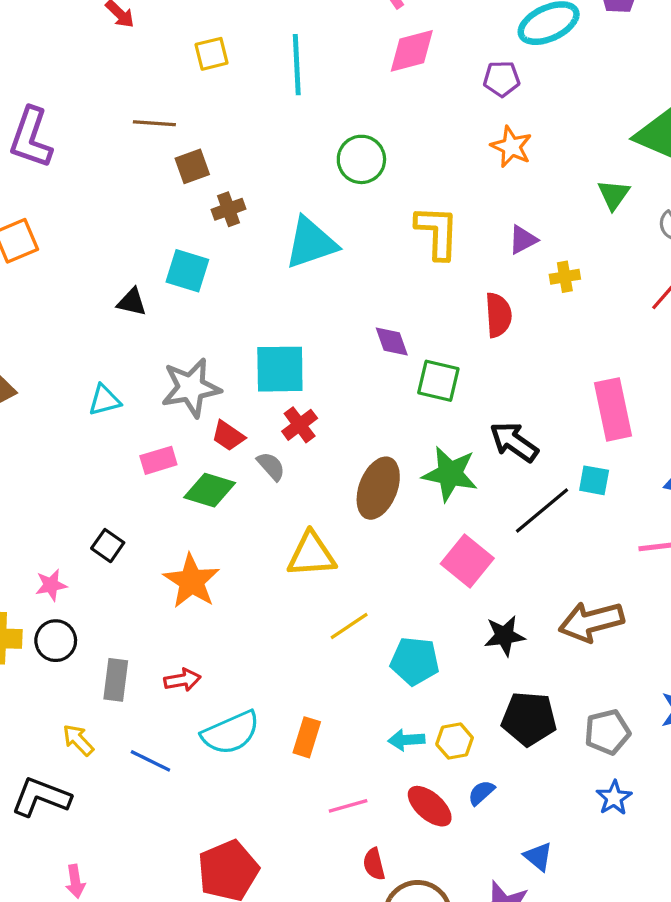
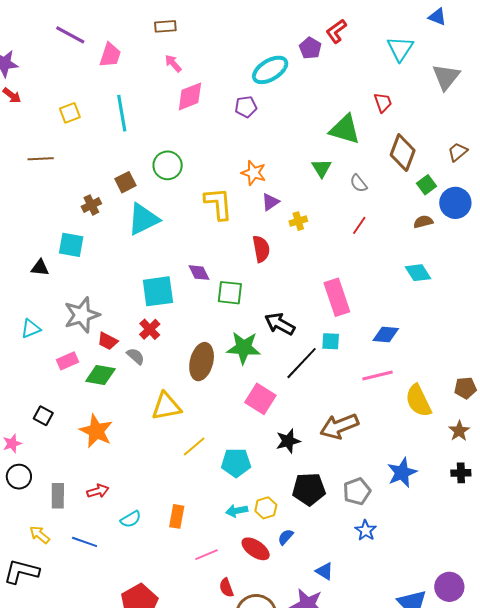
orange star: (511, 147) -> (254, 173), moved
brown square: (192, 166) -> (125, 182), moved
cyan square: (280, 369) -> (158, 291), moved
cyan semicircle: (231, 733) -> (131, 519), size x0.6

